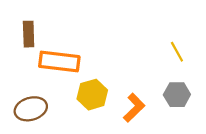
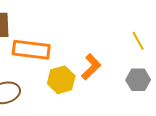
orange L-shape: (134, 108) -> (91, 67), moved

